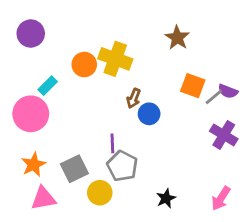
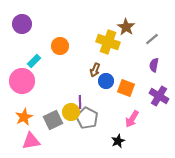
yellow cross: (115, 59) -> (108, 42), moved
orange square: (193, 86) -> (126, 88), moved
purple semicircle: (228, 91) -> (154, 65), moved, turned 80
gray line: (214, 97) -> (152, 39), moved
yellow circle: (100, 193) -> (71, 112), moved
pink arrow: (221, 198) -> (132, 119), moved

